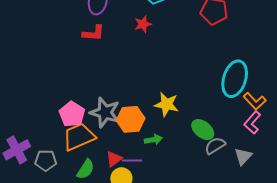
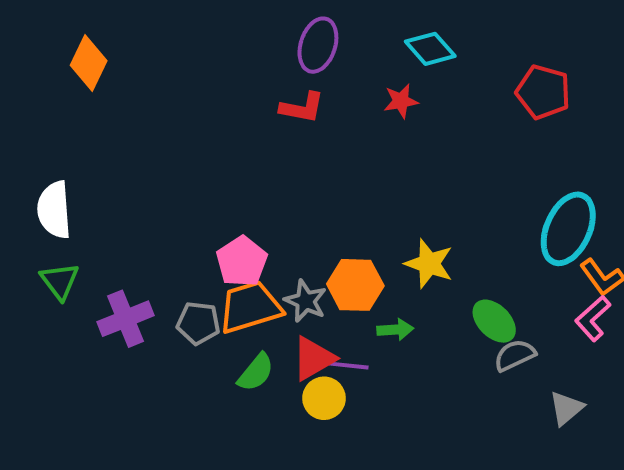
gray star: (105, 112) -> (306, 301), moved, size x0.7
gray triangle: (243, 156) -> (566, 408), moved
red triangle: (114, 159) -> (313, 358), size x1.4
gray pentagon: (46, 160) -> (198, 323), moved

